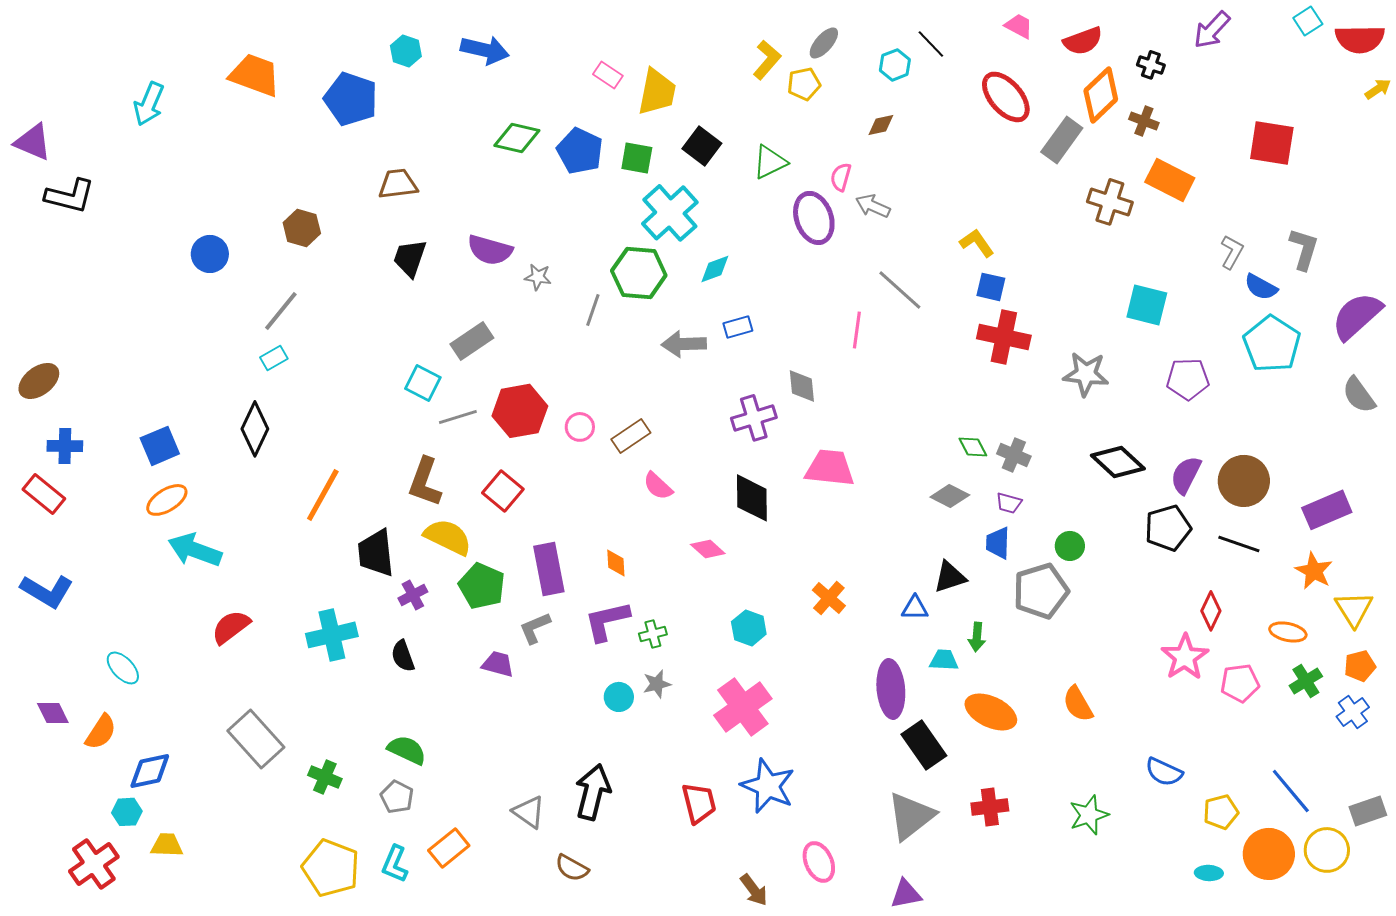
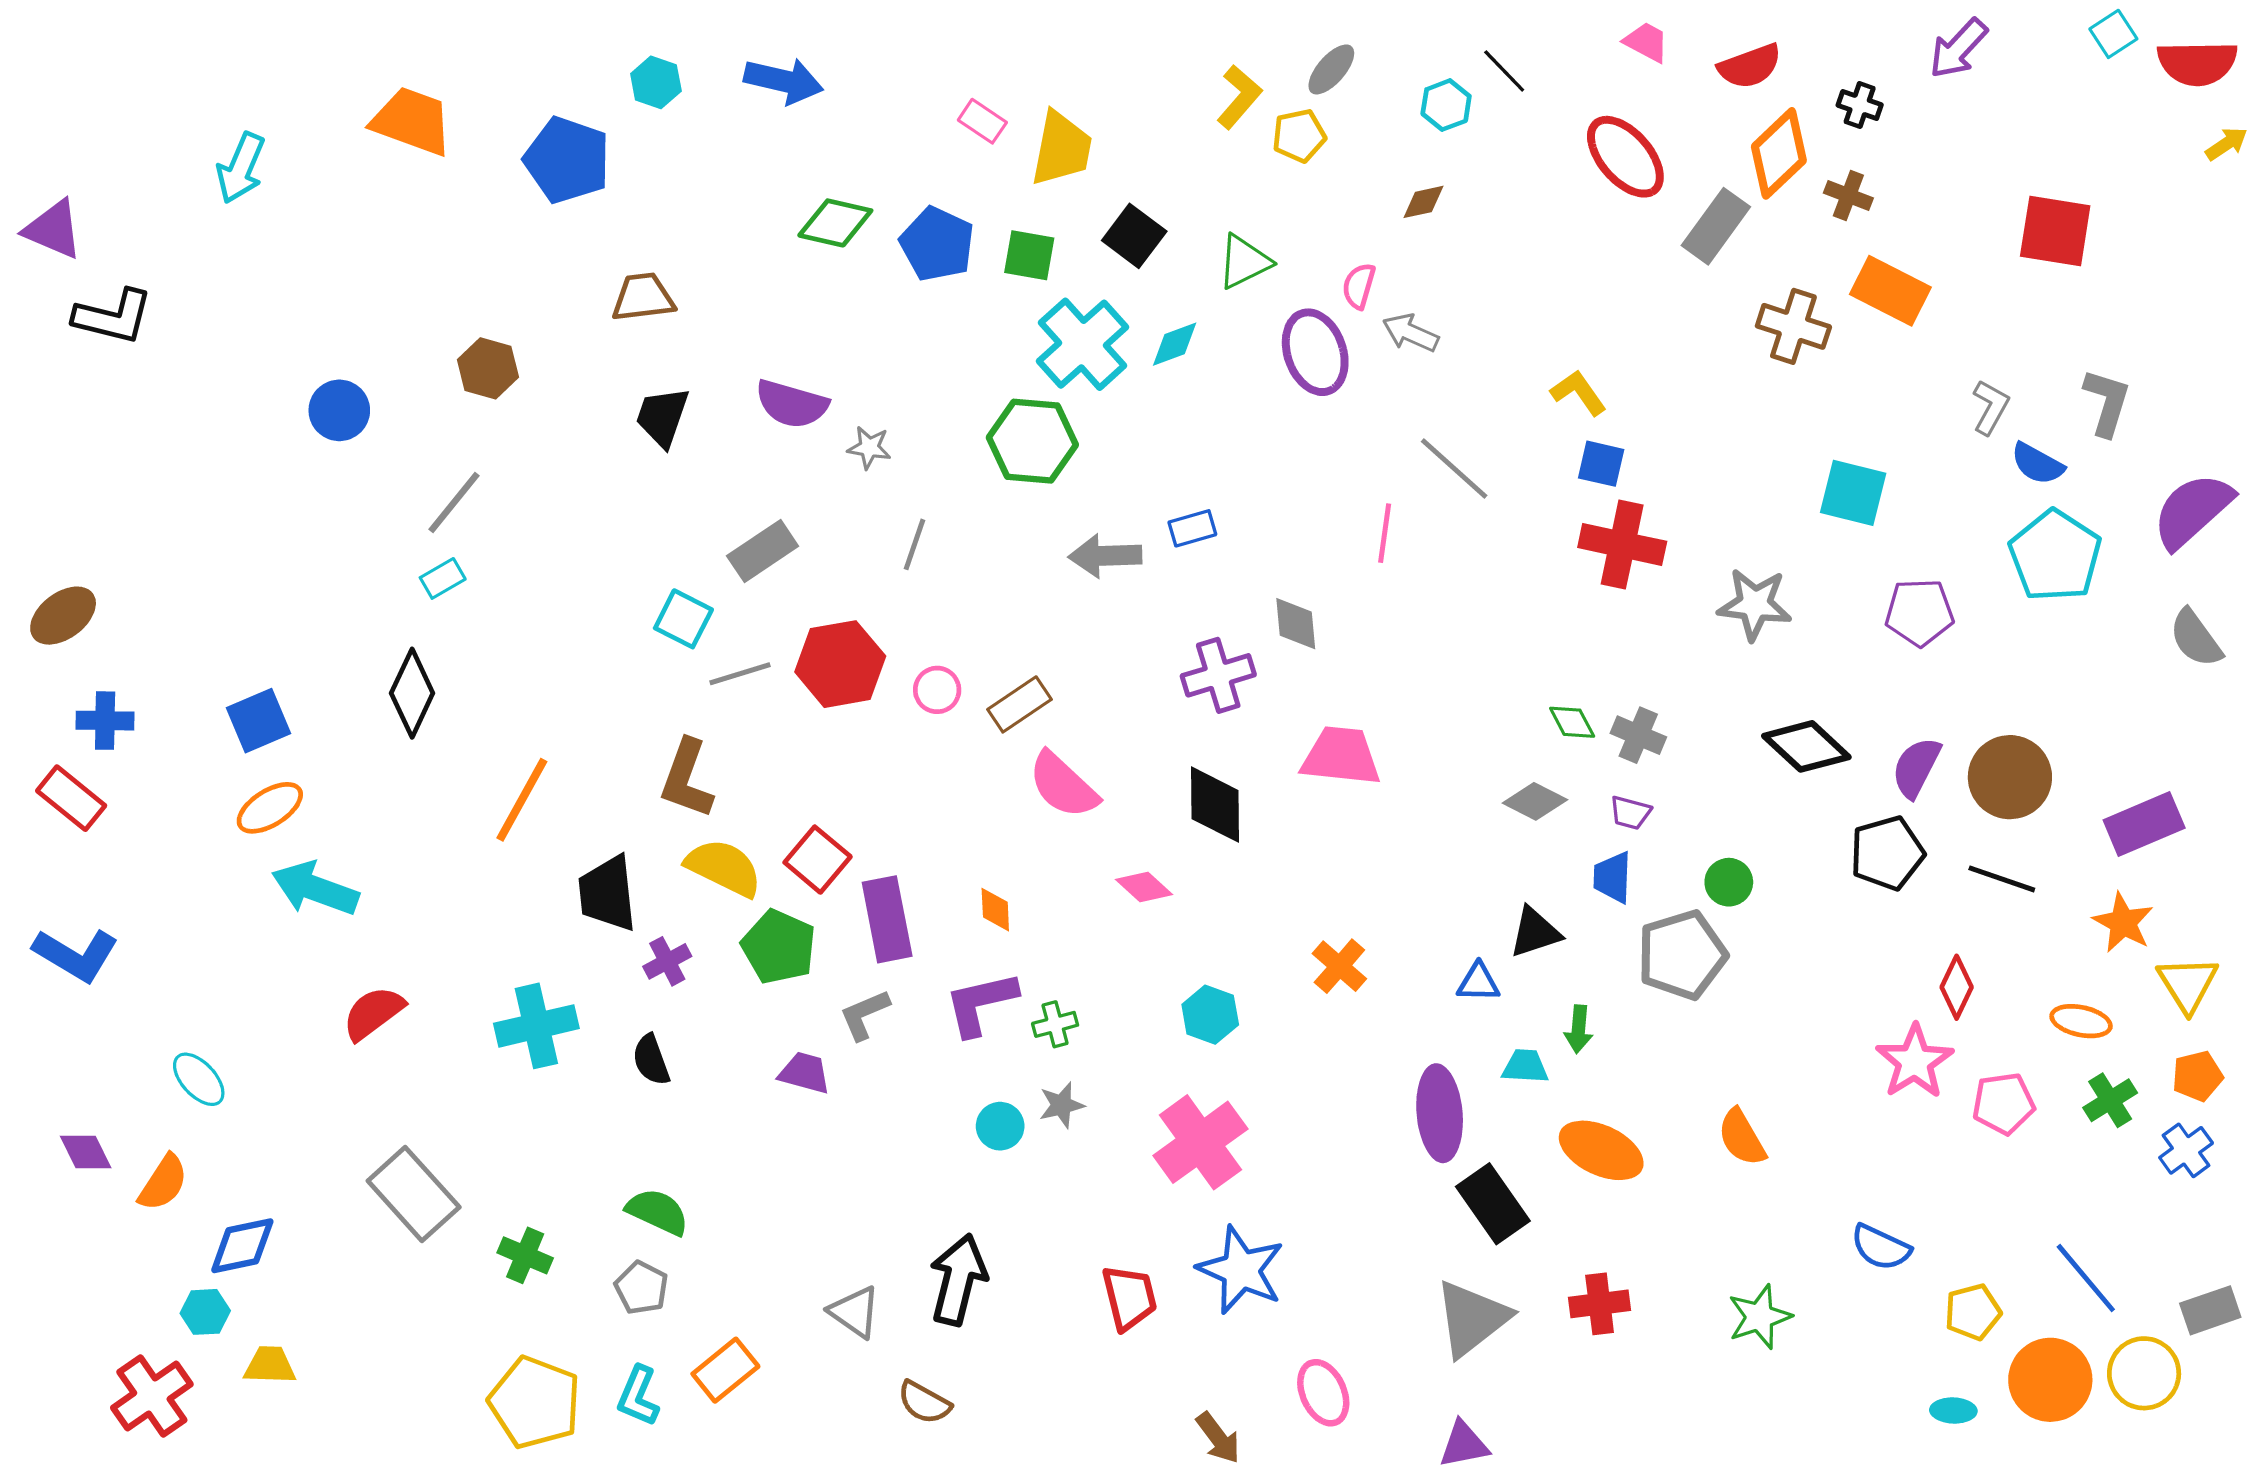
cyan diamond: (715, 269) -> (1175, 344), moved
gray line: (593, 310) -> (914, 544), moved
pink semicircle: (658, 486) -> (1063, 785), size x1.5
red square: (503, 491) -> (818, 860), moved

